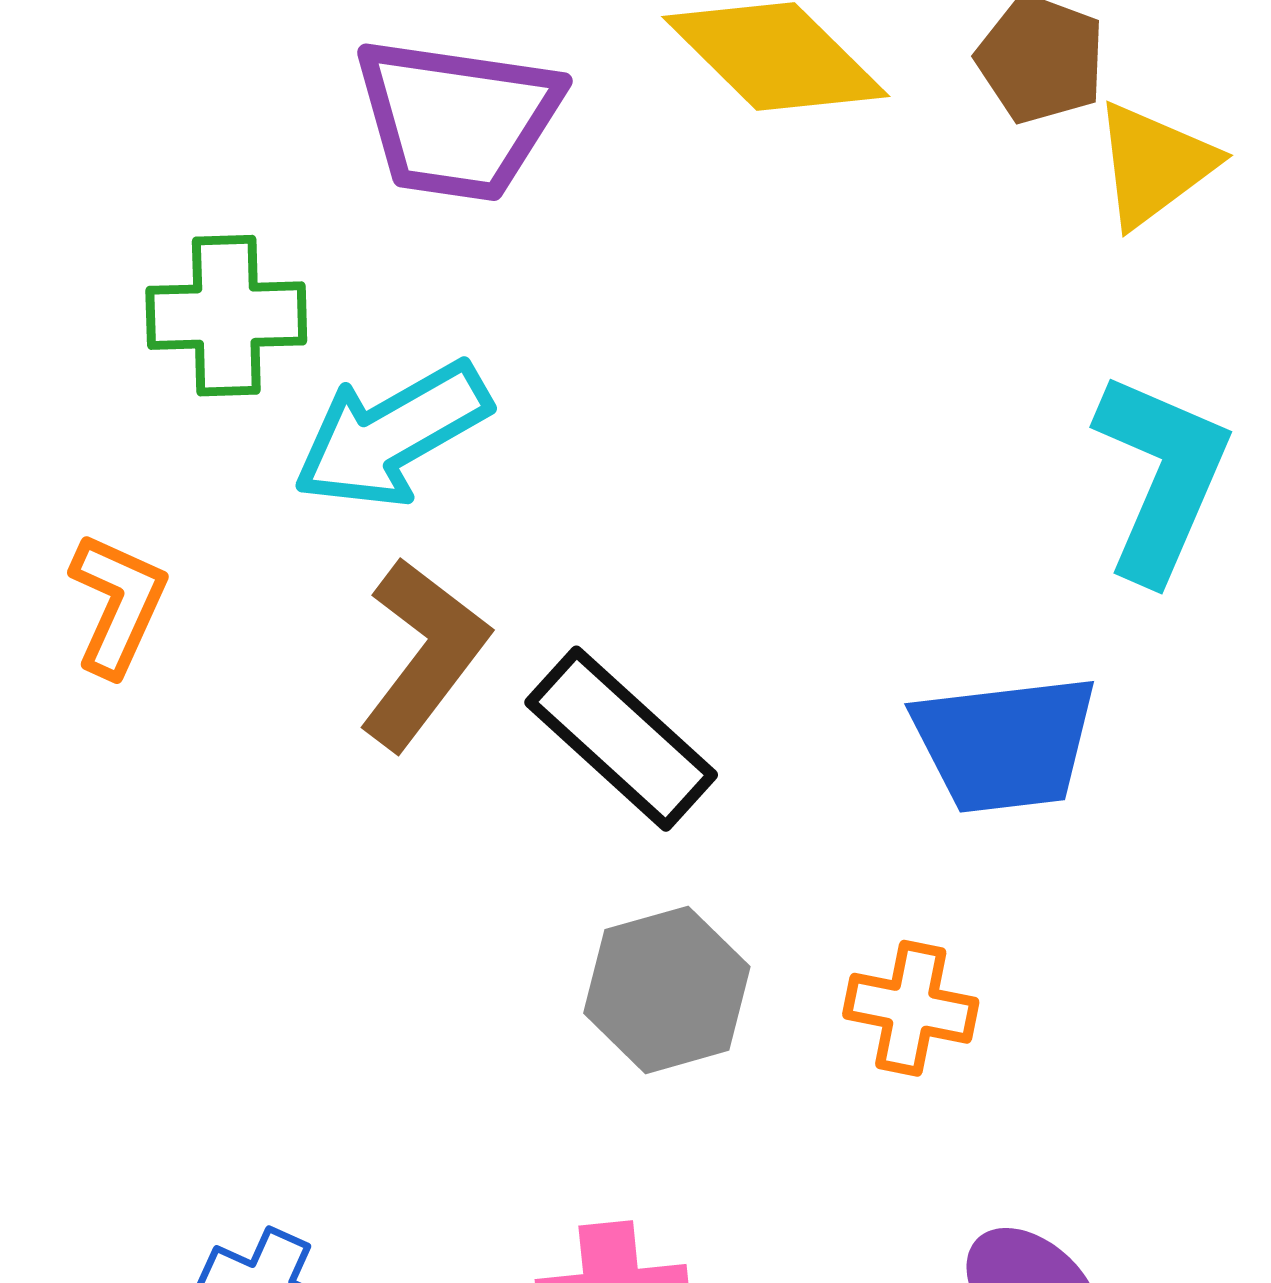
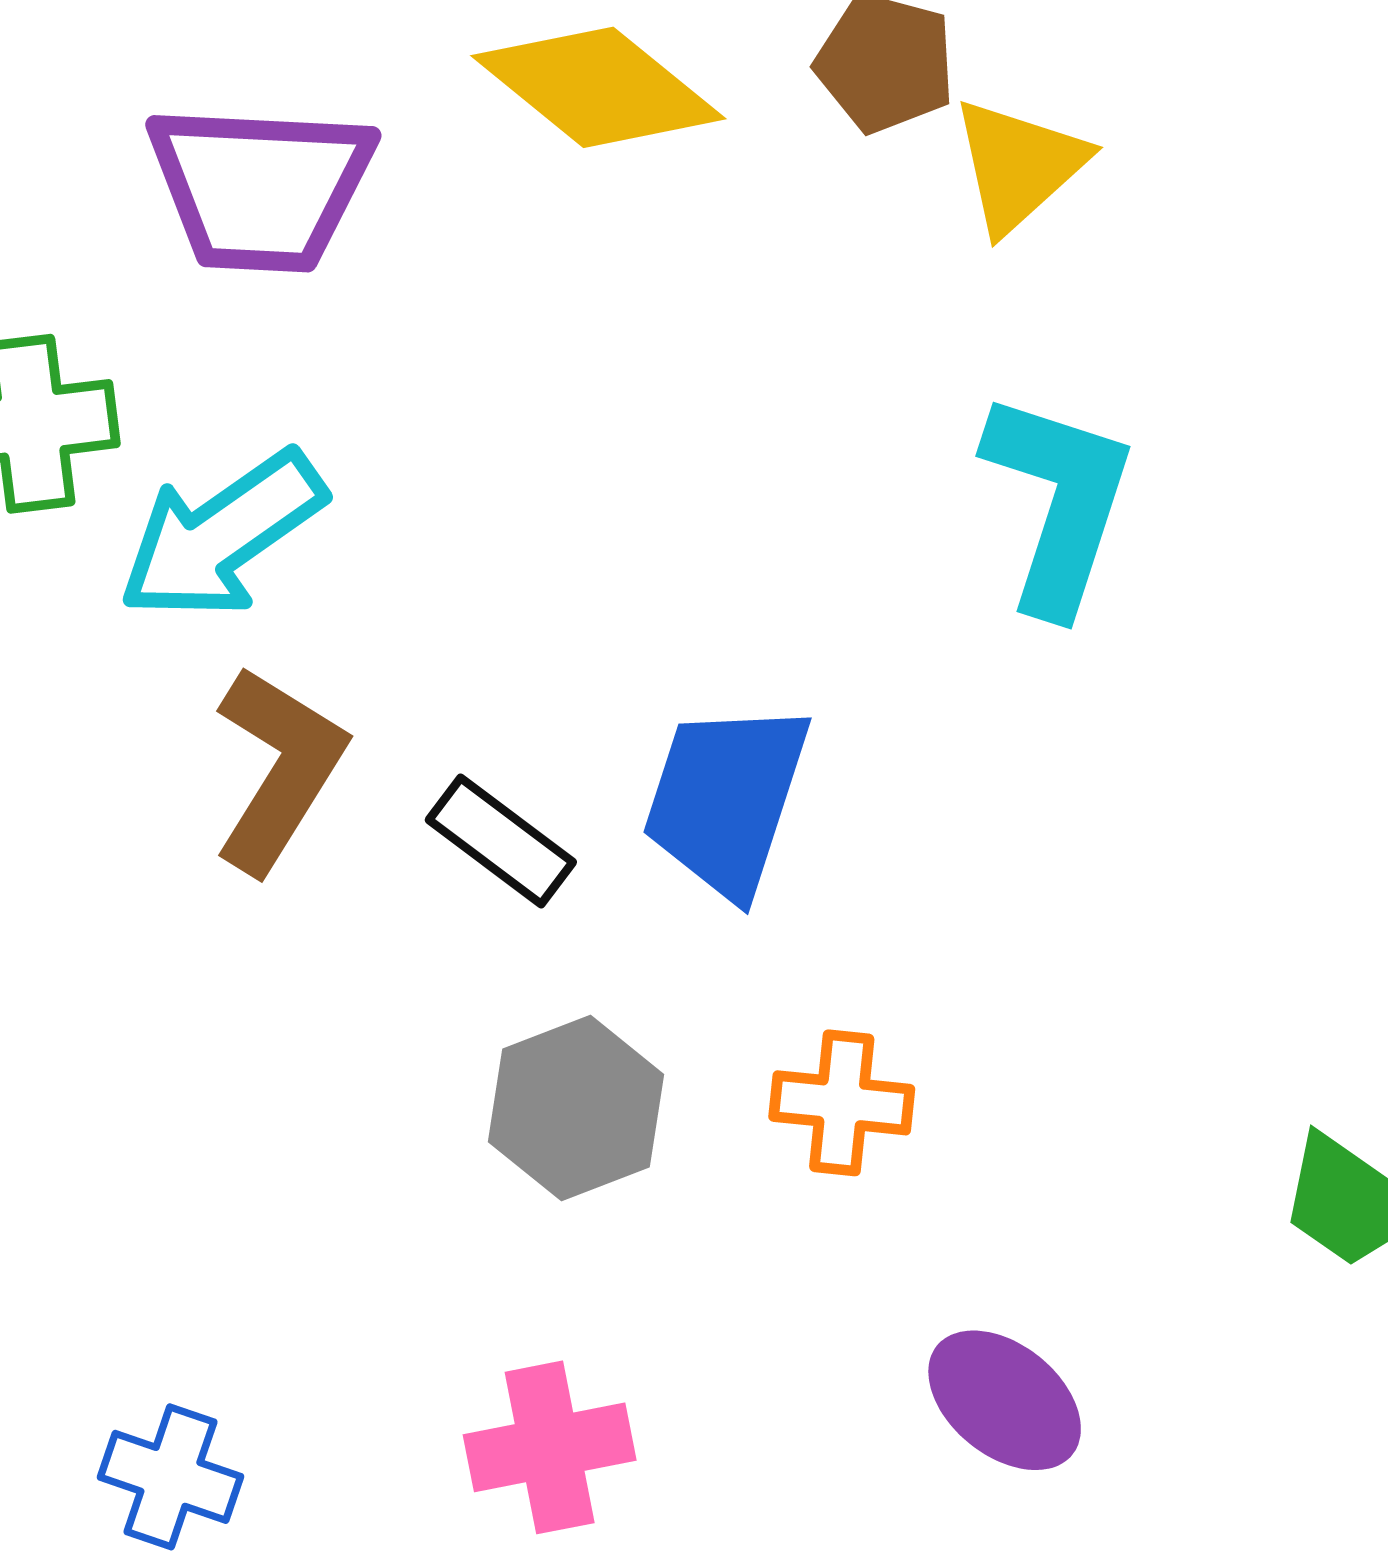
black rectangle: (621, 739) -> (501, 841), size x0.7
blue trapezoid: (1005, 744) -> (726, 799), moved, turned 120

